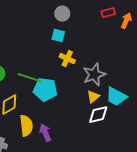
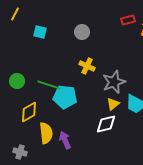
gray circle: (62, 14) -> (82, 32), moved
cyan square: (58, 36) -> (40, 32), moved
white diamond: (98, 115) -> (106, 124), moved

